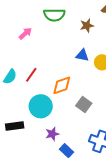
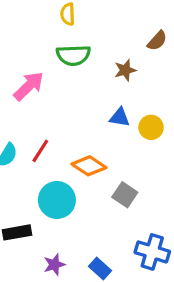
pink arrow: (25, 33) -> (29, 86), size x1.5
orange diamond: (62, 85) -> (89, 166), turned 55
purple star: (52, 134) -> (54, 265), moved

